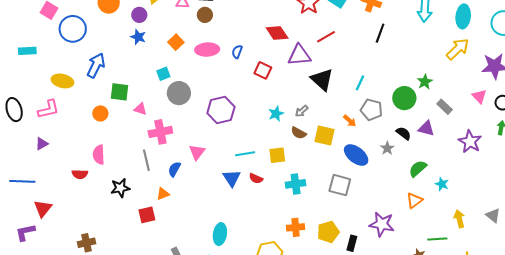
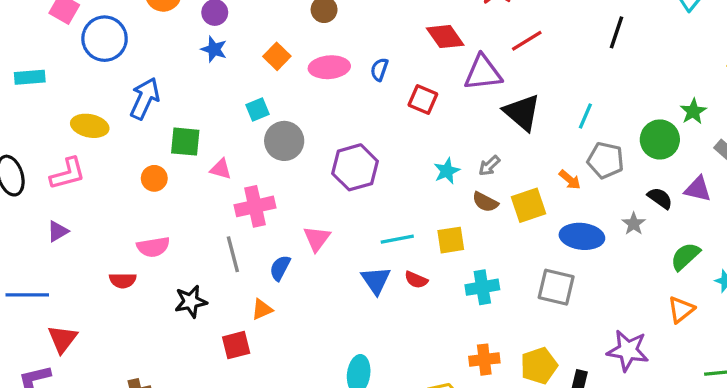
yellow square: (324, 135) -> (528, 205), turned -30
pink semicircle: (99, 155) -> (153, 247), turned -96
blue ellipse: (356, 155) -> (582, 236), turned -30

